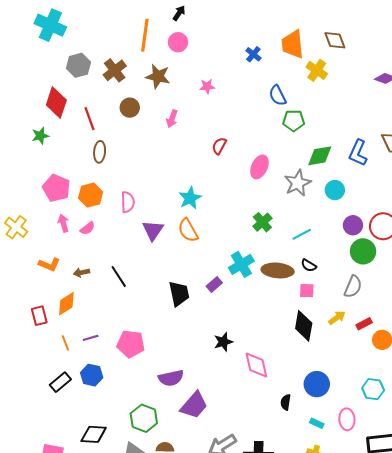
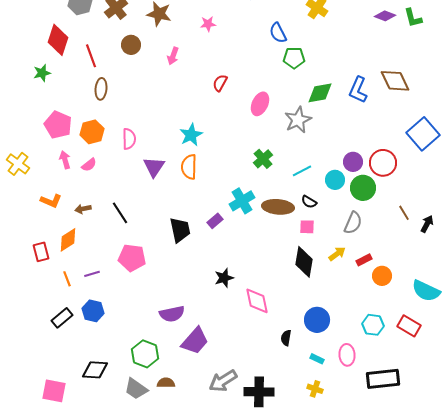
cyan circle: (335, 190) -> (335, 180), moved
orange semicircle: (188, 230) -> (189, 167), turned 30
pink pentagon: (131, 344) -> (132, 258), moved

